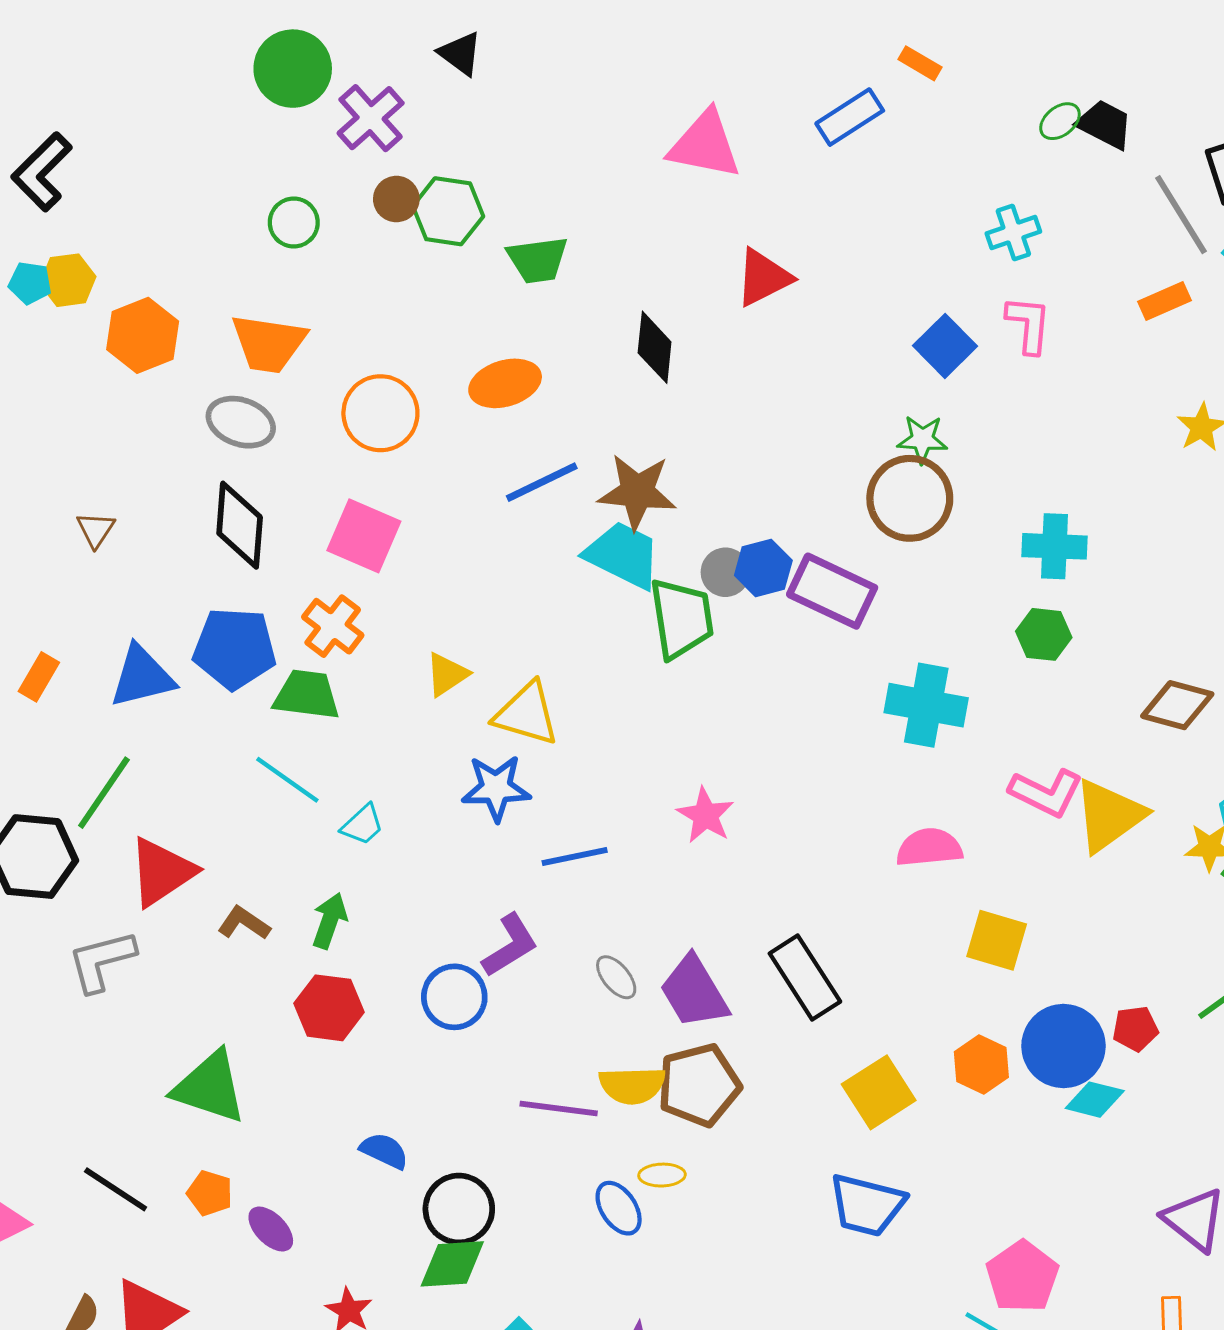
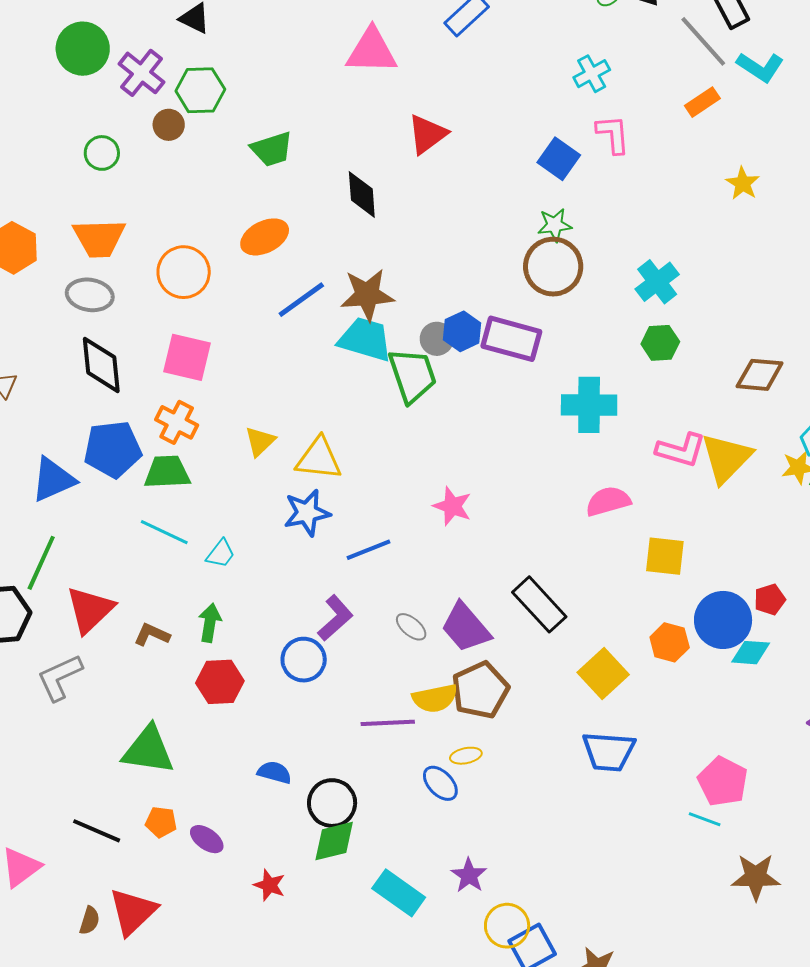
green hexagon: (448, 211) -> (200, 90), moved
cyan cross: (1055, 546) -> (657, 282), turned -30

